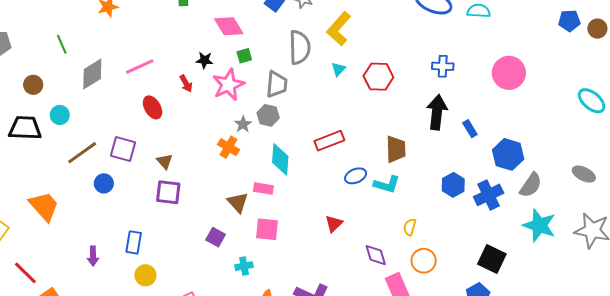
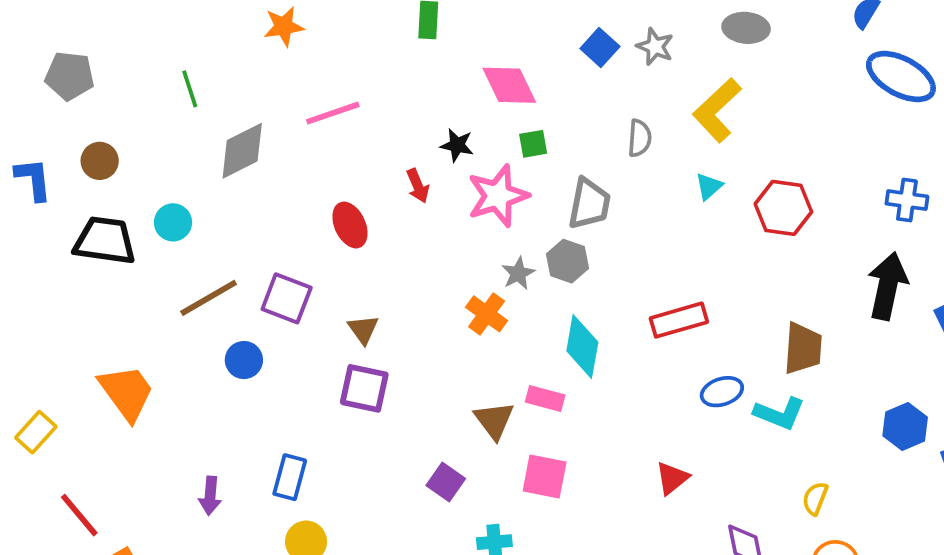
gray semicircle: (300, 47) -> (640, 138), size x0.6
pink line: (140, 67) -> (333, 113), moved
brown circle: (33, 85) -> (100, 161), moved

